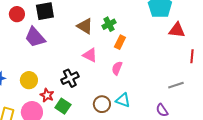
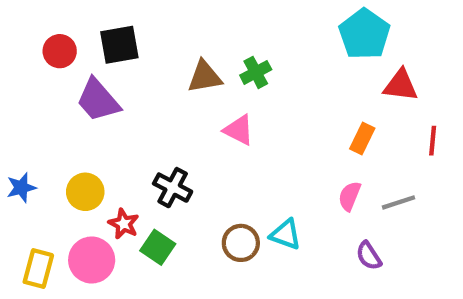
brown triangle: (85, 26) -> (205, 77), turned -42
orange rectangle: (120, 42) -> (362, 139), moved
pink triangle: (90, 55) -> (239, 130), moved
pink semicircle: (117, 68) -> (349, 196), moved
black cross: (70, 78) -> (173, 188), turned -36

